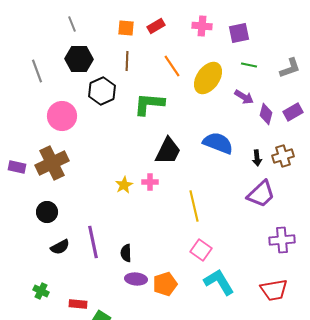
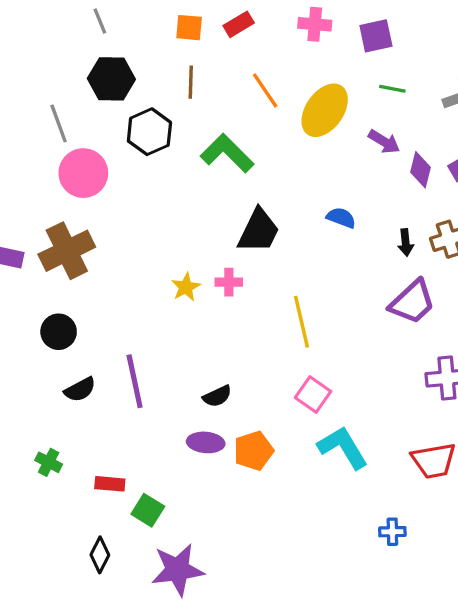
gray line: (37, 71) -> (59, 123), moved
green L-shape: (149, 104) -> (227, 153), turned 40
blue semicircle: (218, 143) -> (341, 218), size x0.6
black semicircle: (126, 253) -> (217, 396), moved, turned -114

